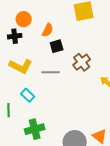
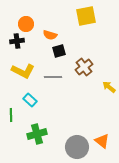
orange semicircle: (48, 30) -> (50, 35), turned 80

